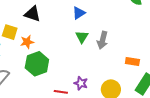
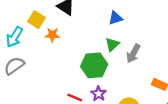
green hexagon: (37, 64) -> (94, 65), moved

